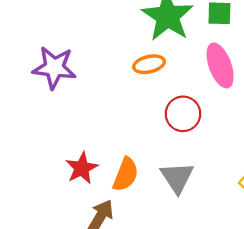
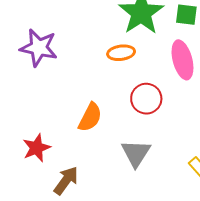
red star: (82, 168) -> (36, 148), moved
orange semicircle: (126, 174) -> (90, 117), moved

